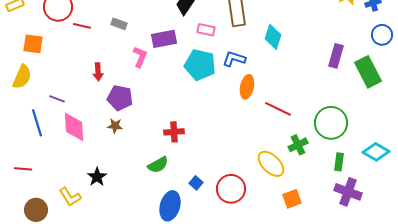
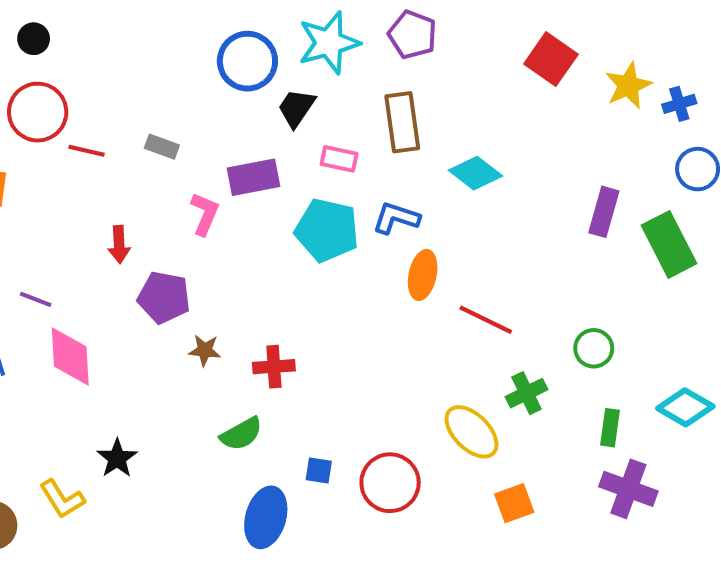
cyan diamond: (273, 37) -> (476, 173), turned -70
green circle: (331, 123) -> (594, 348), size x0.6
brown star: (115, 126) -> (205, 350), moved
blue square: (196, 183) -> (319, 471), turned -32

